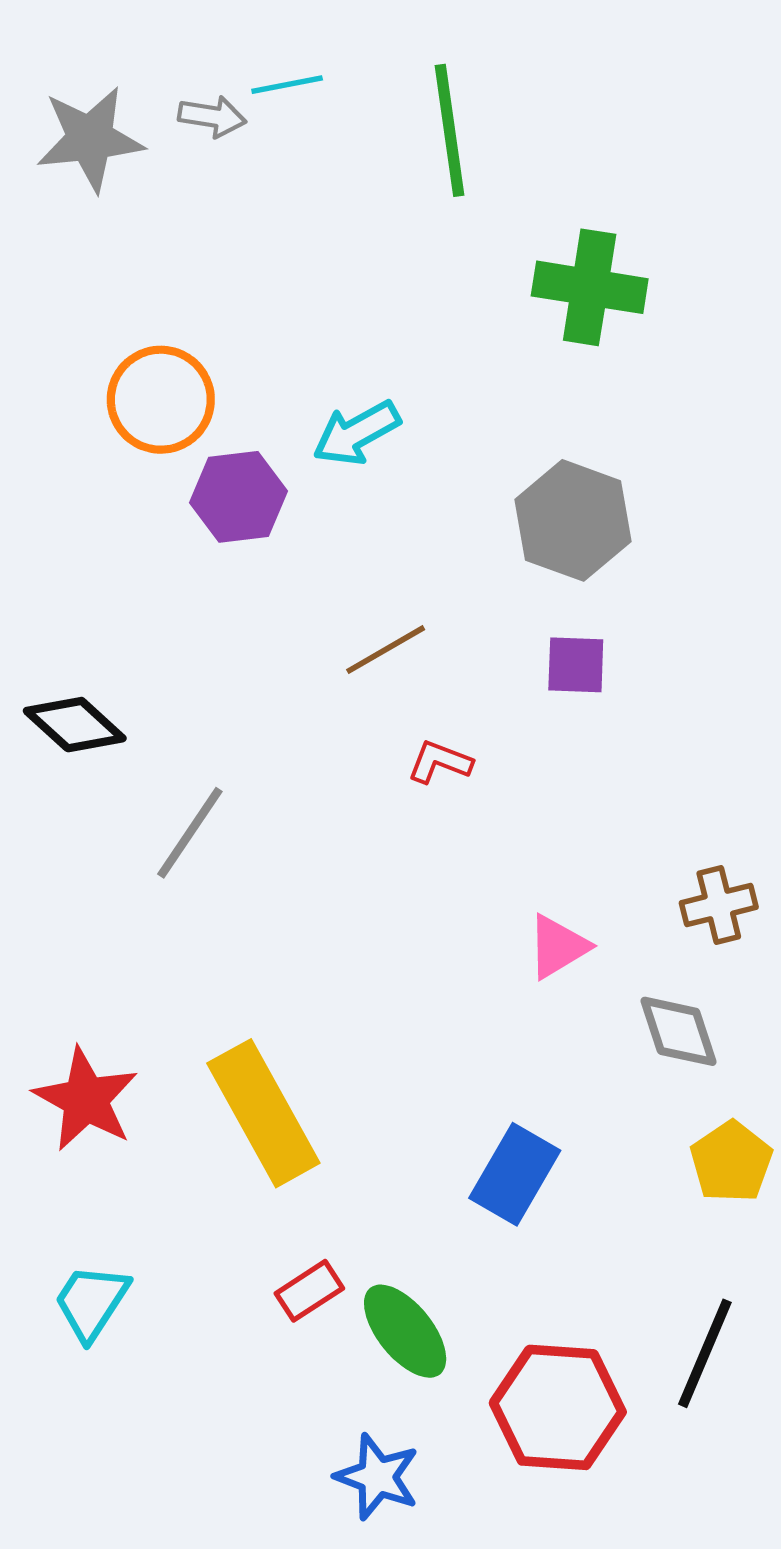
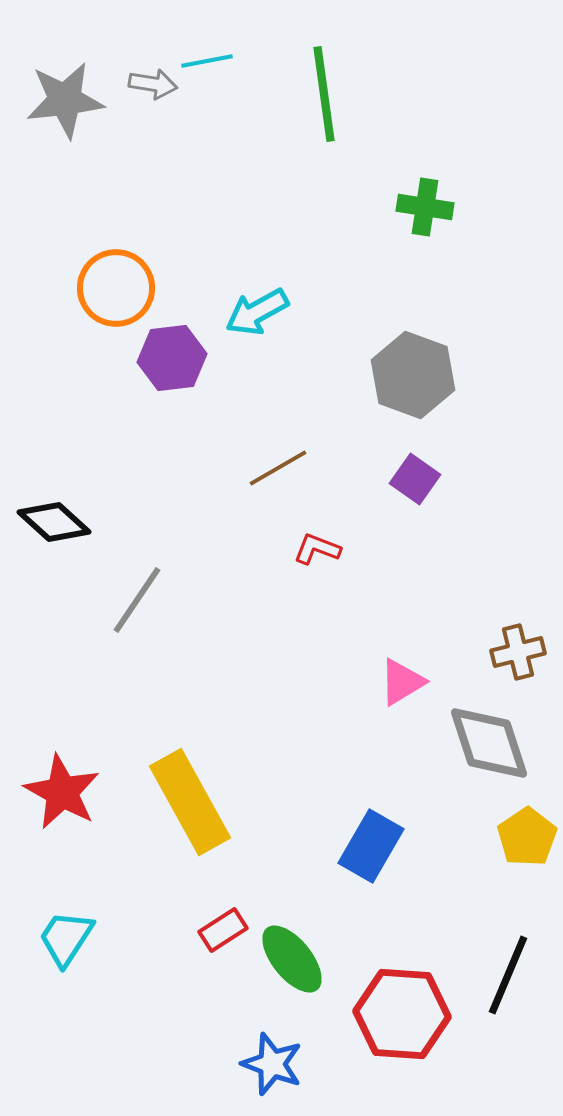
green cross: (590, 287) -> (425, 207), size x0.7
purple square: (576, 665) -> (415, 479), turned 33
gray diamond: (679, 1031) -> (489, 743), size x1.4

